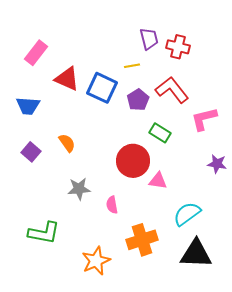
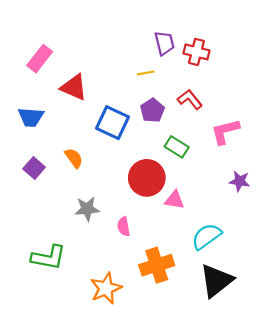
blue square: (102, 88) -> (113, 123), moved
red L-shape: (172, 90) -> (190, 99), size x0.7
black triangle: (196, 254) -> (216, 281), turned -40

